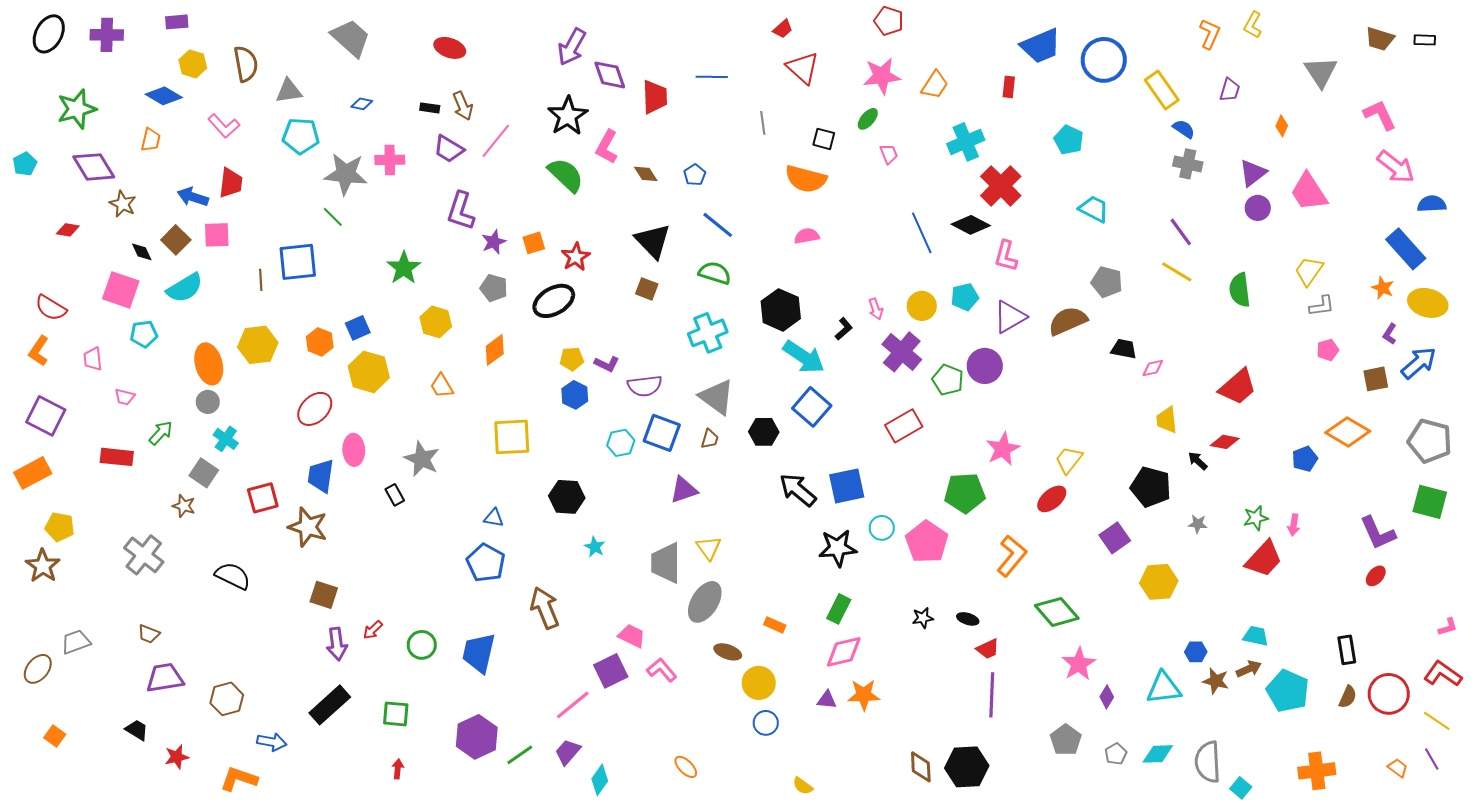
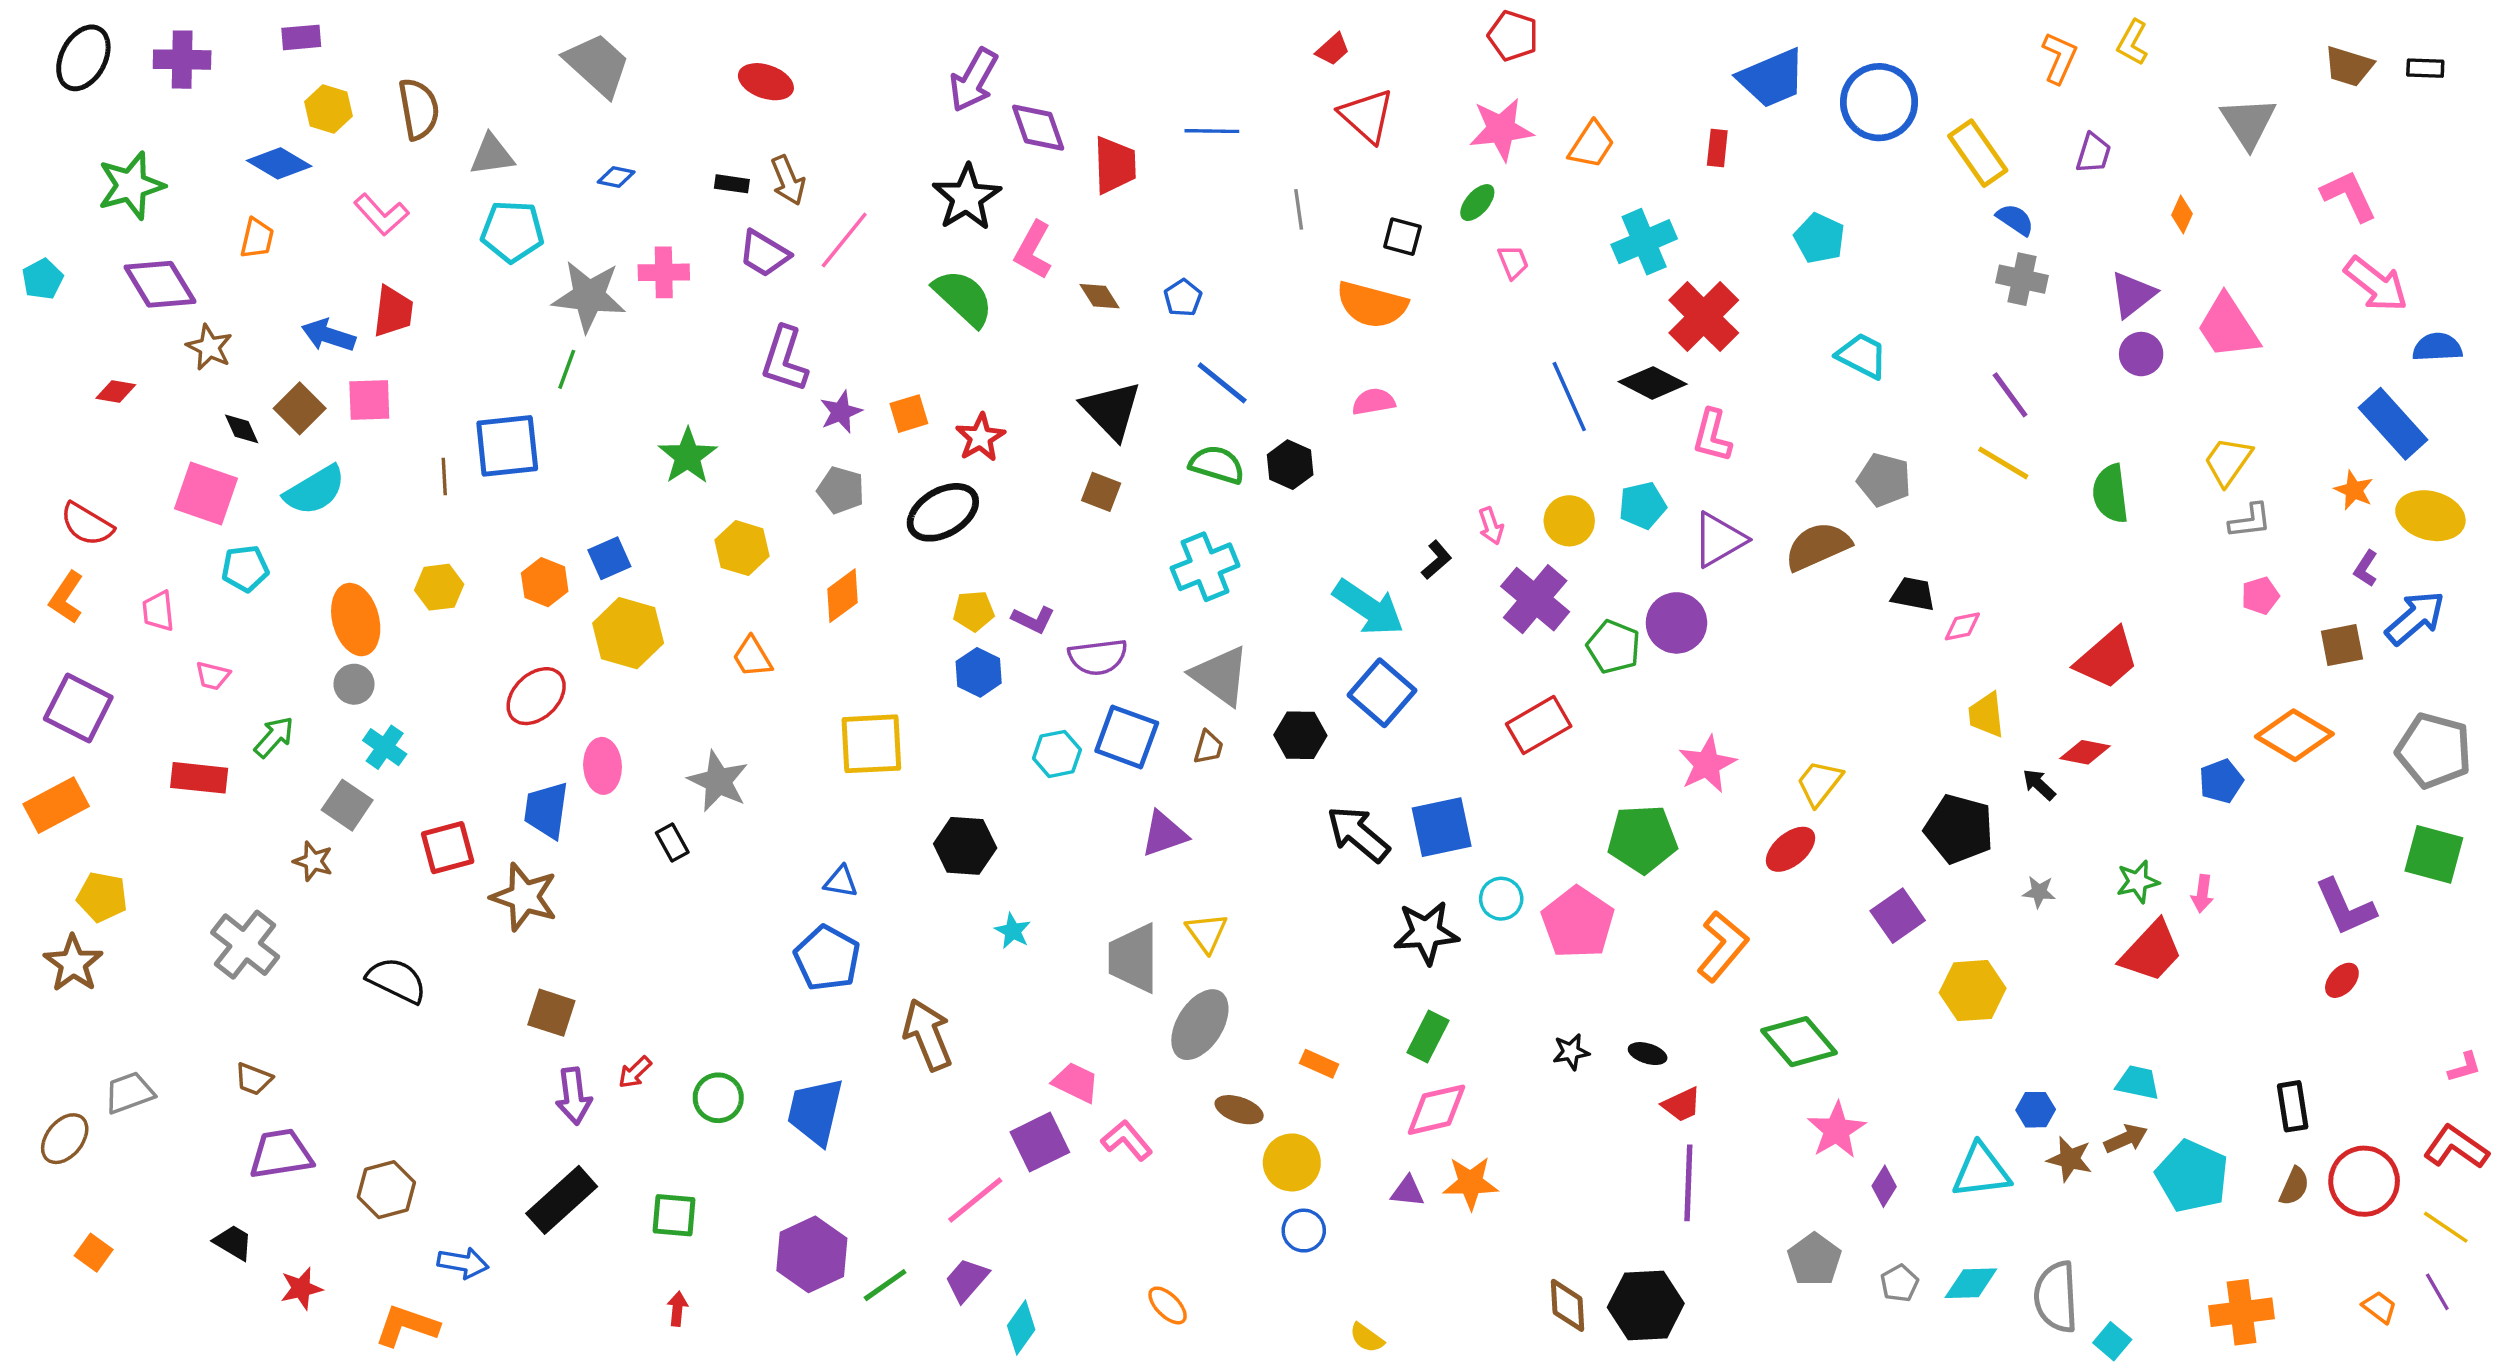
green line: (333, 217) -> (567, 369), turned 65
black hexagon: (781, 310) -> (1290, 465), moved, size x0.7
yellow hexagon: (258, 345) -> (439, 587), size x0.7

